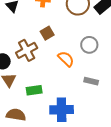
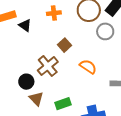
gray circle: (89, 45) -> (105, 31), moved

